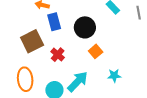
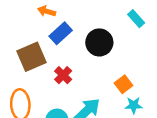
blue rectangle: (54, 22) -> (61, 33), turned 60
orange square: (96, 51) -> (123, 84), moved

